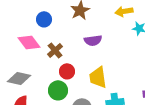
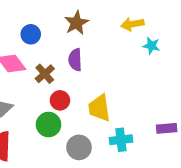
purple semicircle: (93, 40) -> (75, 60), moved, turned 96

